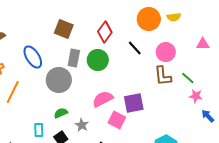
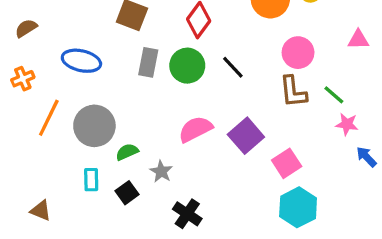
black line: (135, 48) -> (233, 67), moved
blue ellipse: (33, 57) -> (81, 61), turned -45
gray circle: (59, 80) -> (94, 126), moved
purple square: (134, 103) -> (246, 136), turned -30
pink square: (117, 120) -> (287, 163), moved, turned 30

